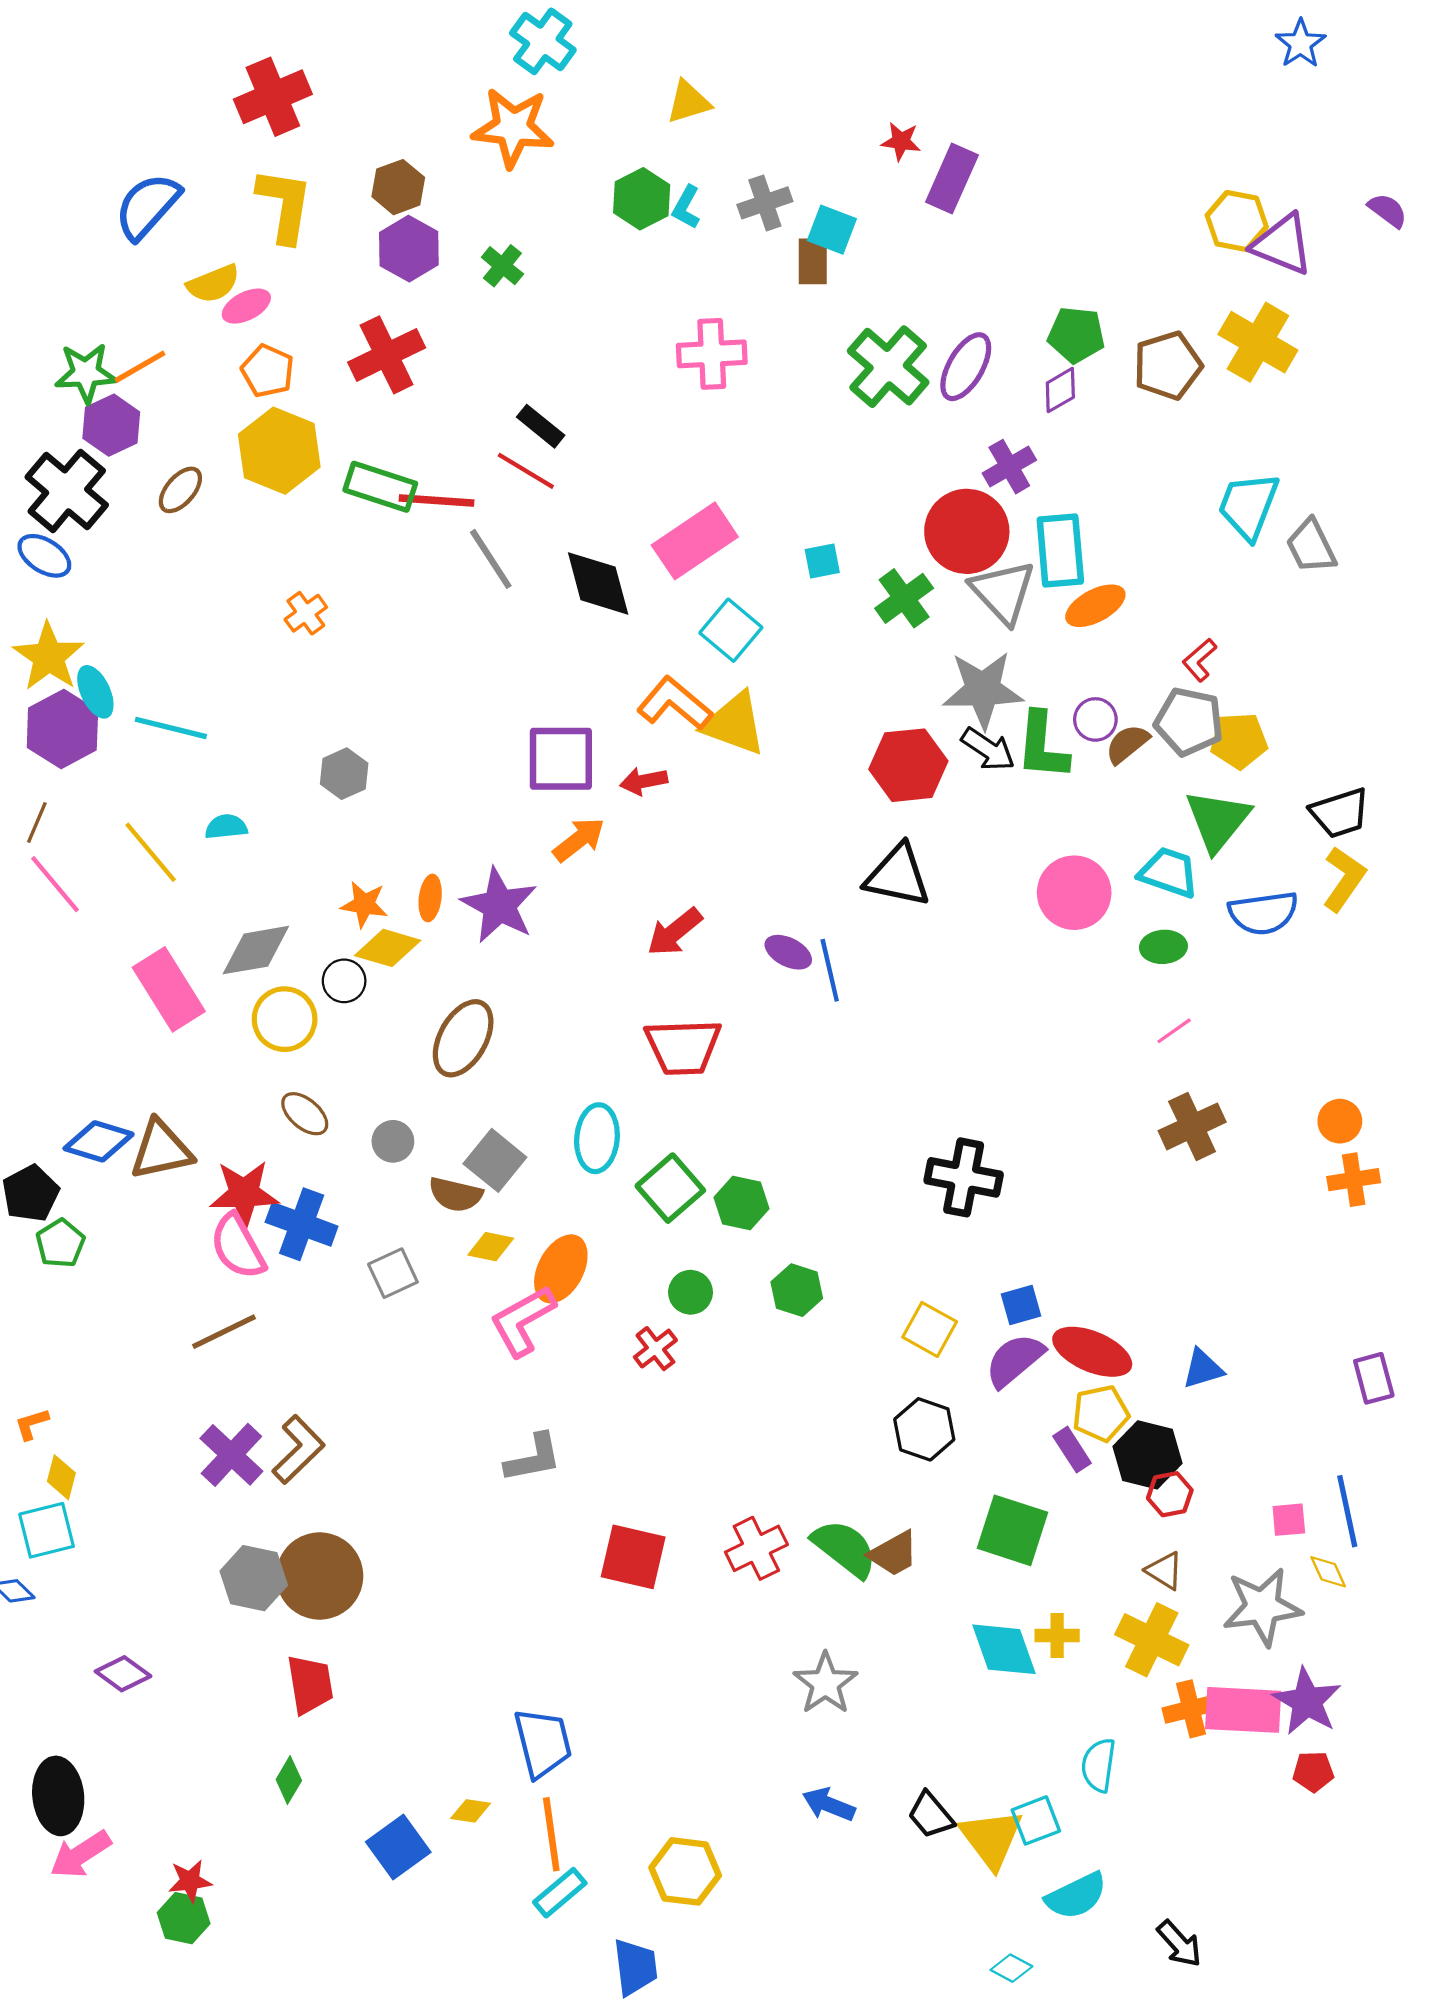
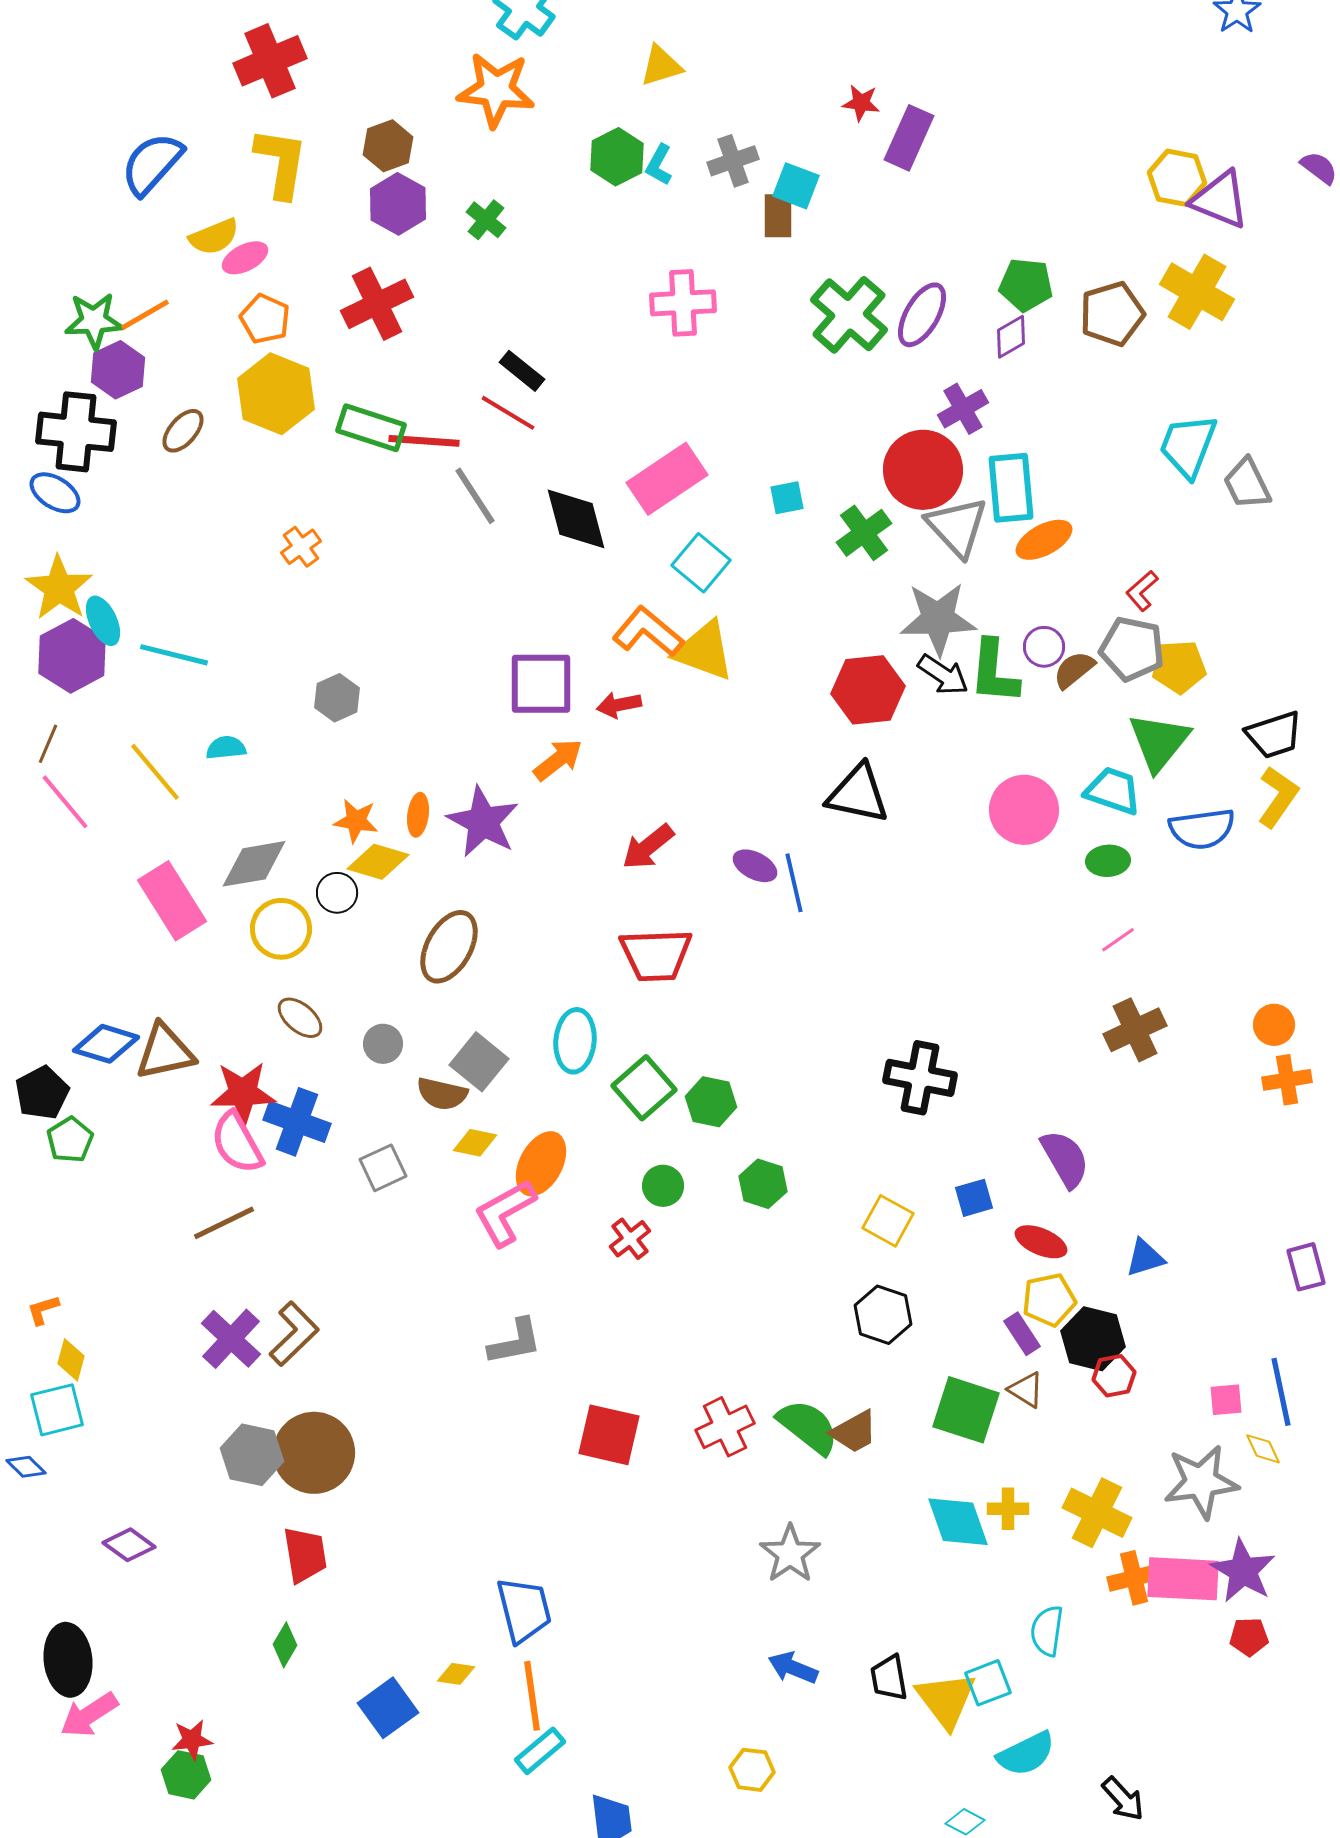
black cross: (67, 491) -> (76, 432), turned -34
red ellipse: (1092, 1352) -> (1041, 1242), size x0.7
purple semicircle: (1015, 1360) -> (1065, 1159), moved, turned 100
brown triangle: (1164, 1571) -> (1026, 1390), moved
black trapezoid: (931, 1815) -> (889, 1678), turned 30
yellow hexagon: (685, 1871) -> (752, 1770), moved, size x0.7

